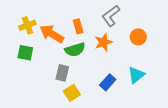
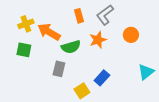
orange rectangle: (78, 26) -> (79, 16), moved
cyan triangle: (136, 75) -> (146, 72), moved
yellow square: (72, 93) -> (82, 91), moved

